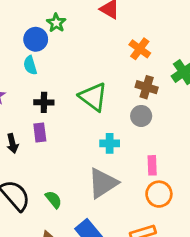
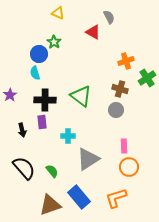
orange cross: (140, 49) -> (126, 61), moved, turned 35
black cross: (44, 102) -> (45, 100), size x1.5
cyan cross: (110, 143) -> (68, 136), moved

